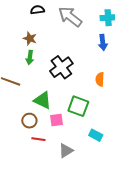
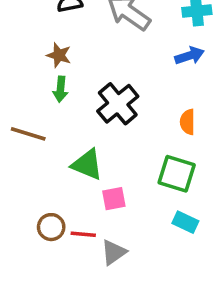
blue arrow: (103, 42) -> (190, 56), turned -98
green square: (78, 106) -> (177, 174), moved
brown circle: (29, 121) -> (51, 227), moved
gray triangle: (66, 151) -> (114, 252), moved

